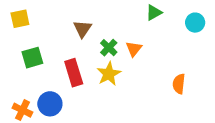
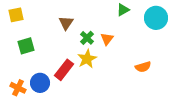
cyan circle: (195, 23) -> (156, 18), size x1.5
red rectangle: (74, 73) -> (64, 70), moved, turned 55
orange semicircle: (179, 84) -> (143, 67), turned -112

